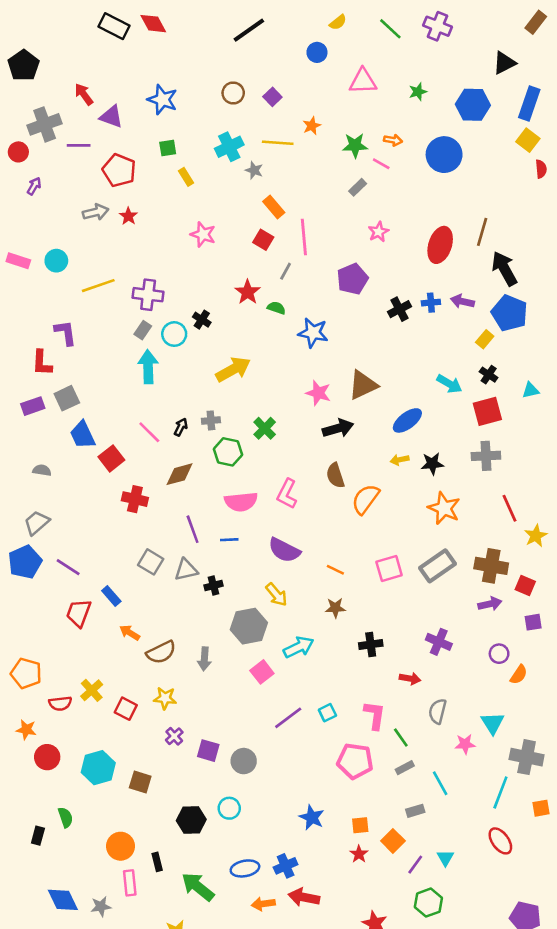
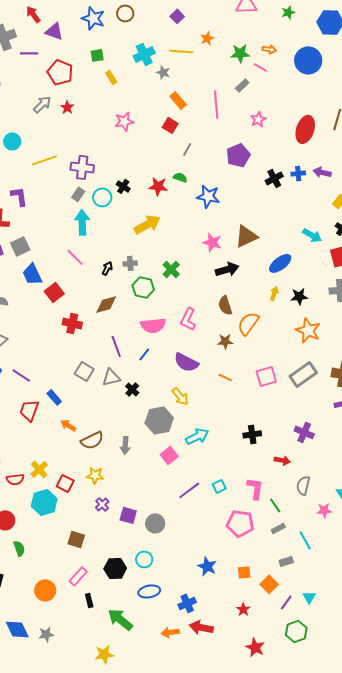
brown circle: (233, 93) -> (125, 13), moved
gray arrow: (96, 212) -> (42, 104), turned -30
pink star: (203, 234) -> (124, 121), turned -30
pink line: (304, 237) -> (216, 104), moved
red star: (248, 292) -> (158, 186), moved, turned -30
pink line: (149, 432) -> (75, 257), moved
yellow arrow: (400, 460) -> (274, 293), turned 120
blue line: (229, 540) -> (144, 354), turned -48
black cross: (214, 586) -> (132, 389), turned -32
brown star: (335, 608) -> (225, 341), moved
cyan hexagon: (98, 768) -> (44, 502), moved
green semicircle: (65, 817) -> (19, 548), moved
orange circle: (121, 846) -> (45, 590), moved
red star: (359, 854) -> (243, 609), moved
blue ellipse: (245, 868) -> (149, 591), moved
pink rectangle: (130, 883) -> (78, 576), moved, turned 48

